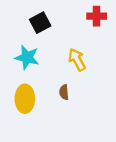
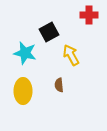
black square: (40, 23) -> (49, 32), moved

